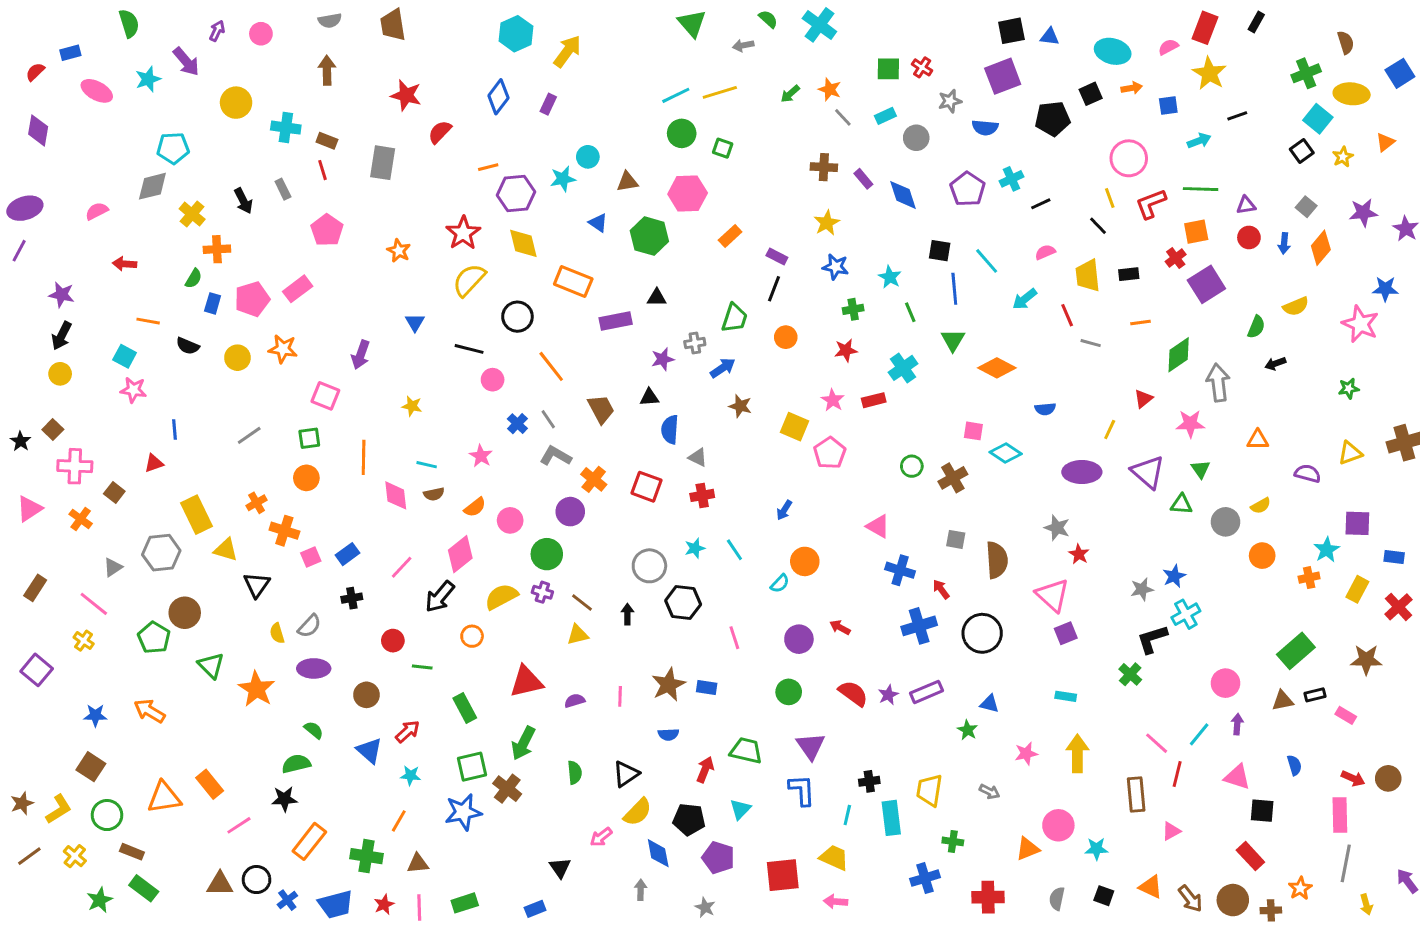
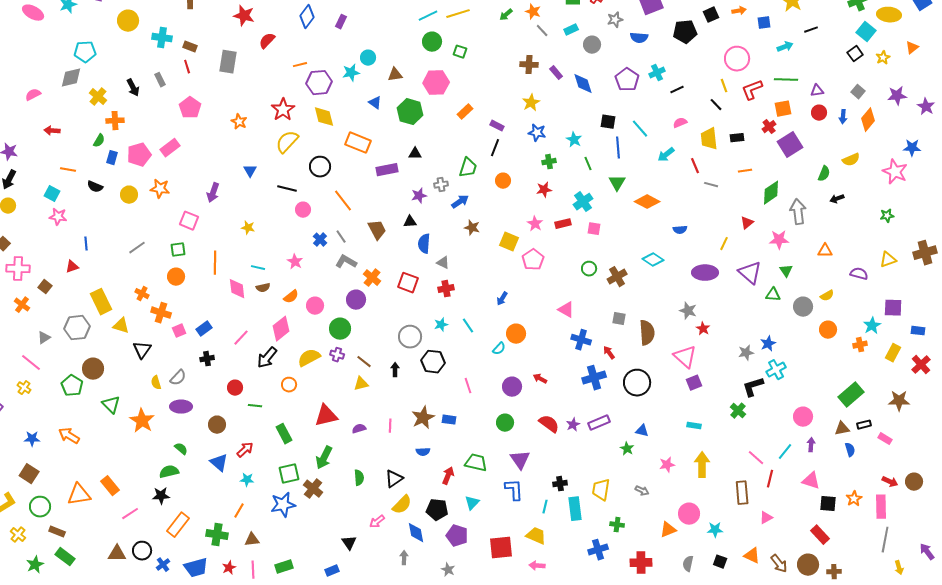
pink square: (973, 431) -> (594, 229), moved
orange cross: (257, 503) -> (142, 294), turned -32
blue semicircle: (1294, 765) -> (850, 450), moved
orange star: (1300, 888) -> (854, 499), moved

